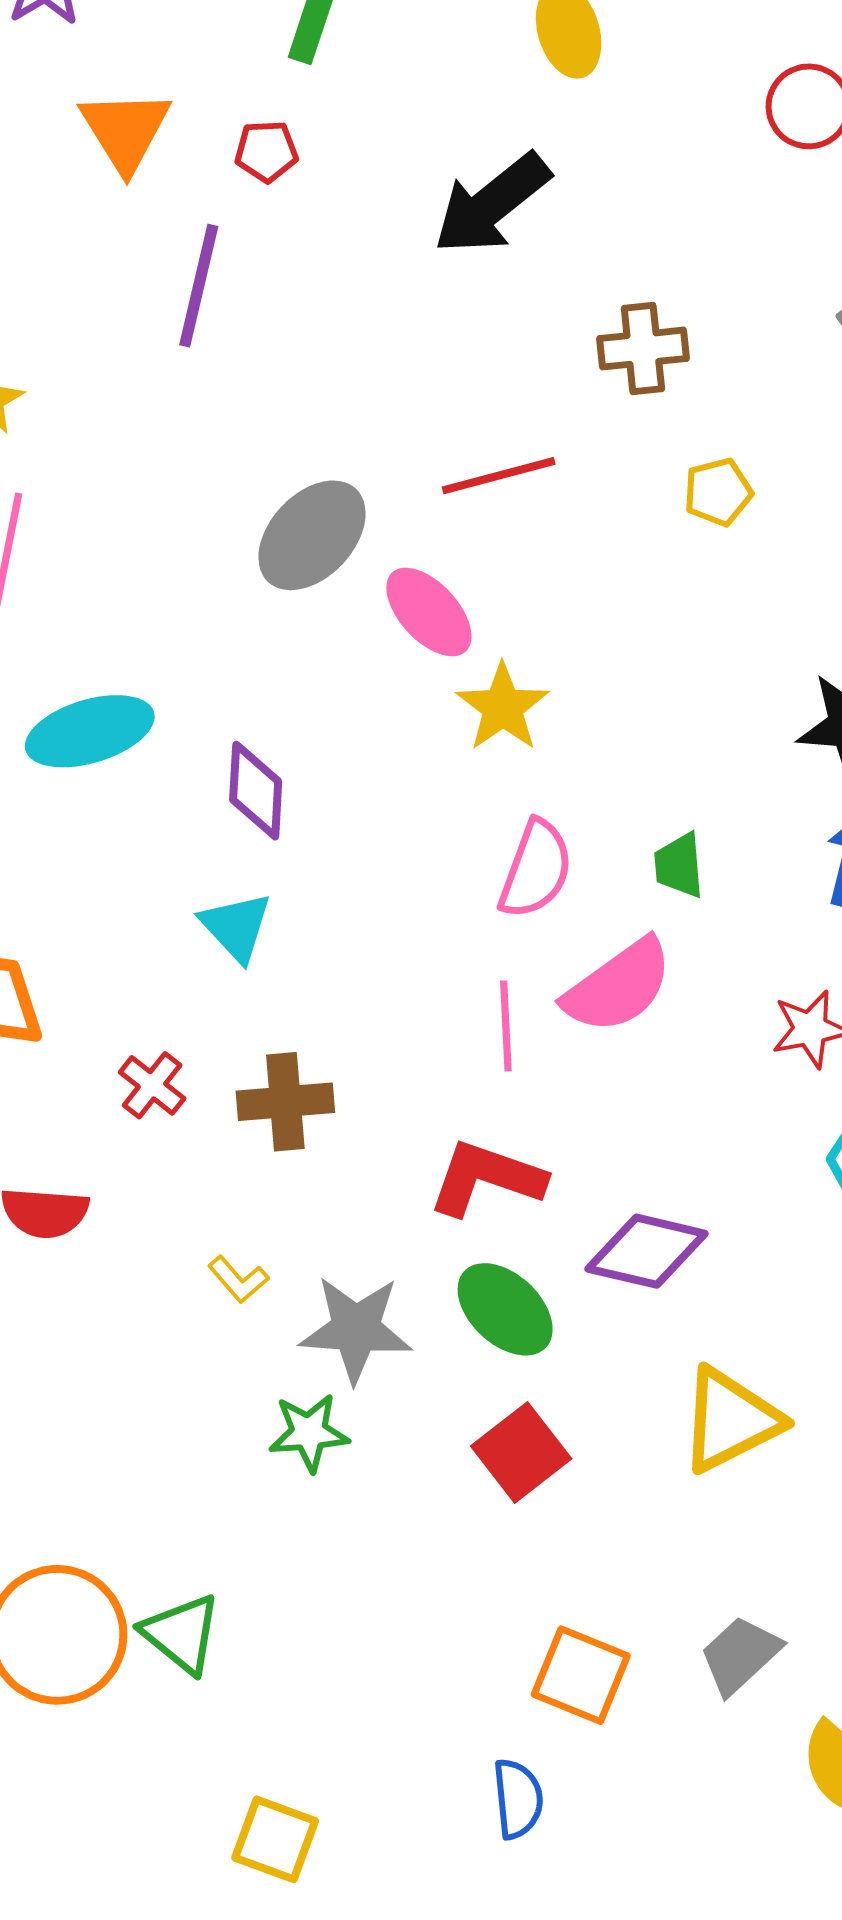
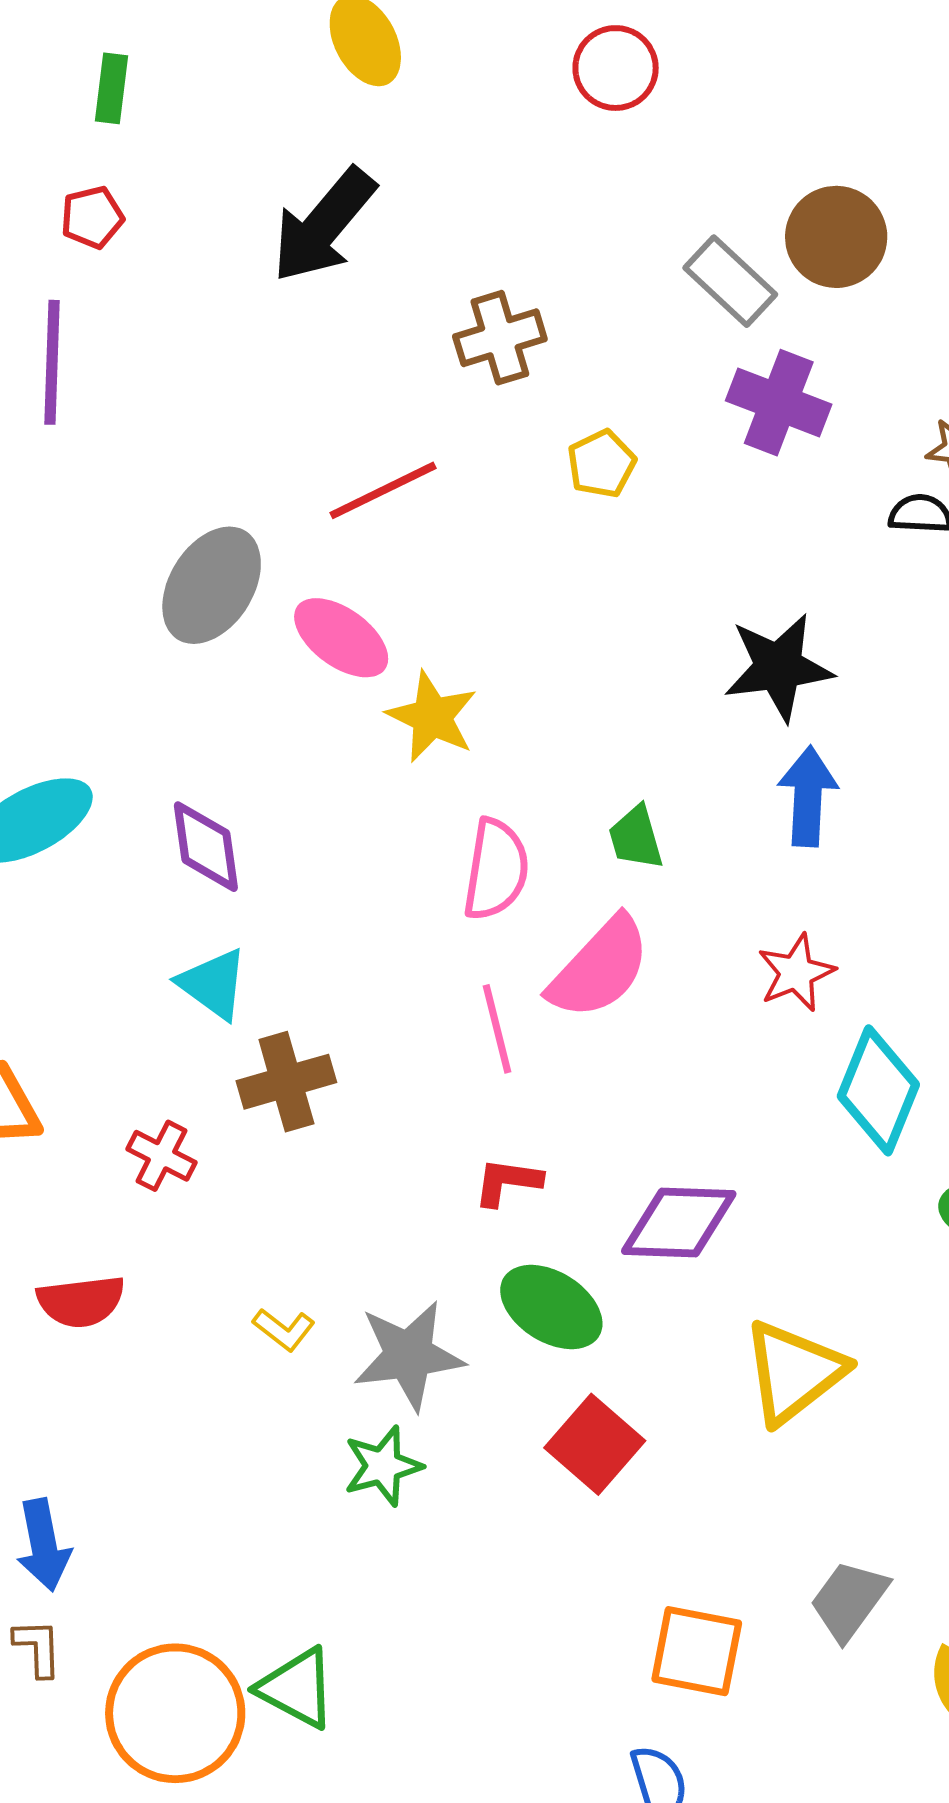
brown cross: (285, 1102) -> (286, 1082), moved
red L-shape: (486, 1178) -> (507, 1182), size x0.6

